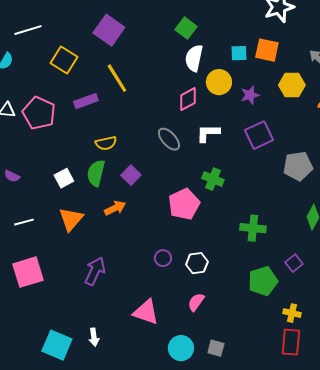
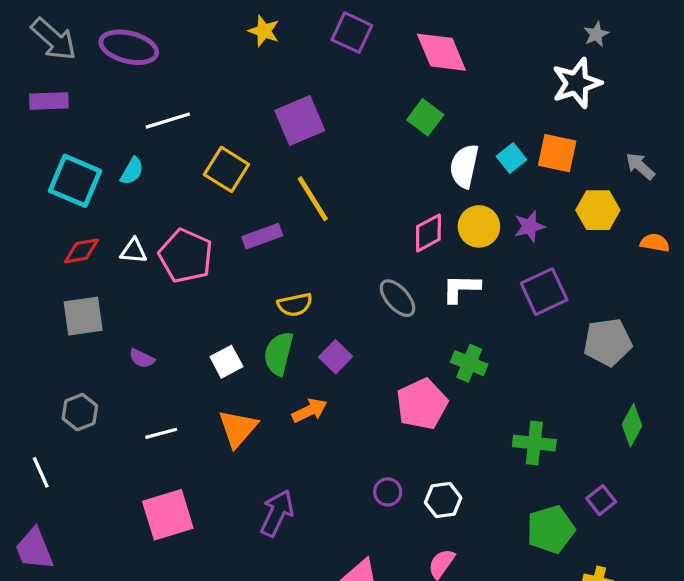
purple square: (109, 30) -> (300, 121), turned 32
cyan square: (239, 53) -> (512, 158), turned -36
white semicircle: (194, 58) -> (464, 166), moved
yellow circle: (219, 82) -> (479, 226), moved

